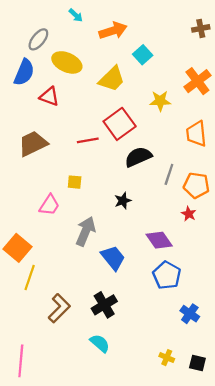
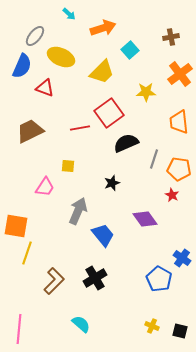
brown cross: (201, 28) -> (171, 37), moved
orange square: (18, 248) -> (16, 226), turned -30
blue pentagon: (167, 275) -> (159, 279), moved
blue cross: (190, 314) -> (182, 258), moved
cyan semicircle: (100, 343) -> (81, 324), moved

